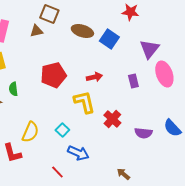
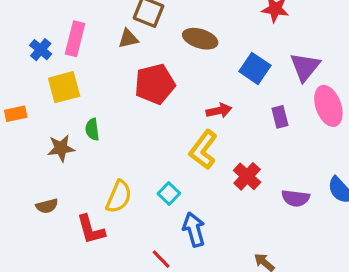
blue square: (109, 39) -> (255, 68), moved
red pentagon: (53, 75) -> (155, 84), moved
yellow L-shape: (84, 102) -> (203, 150), turned -130
blue arrow: (78, 153) -> (194, 229), turned -130

